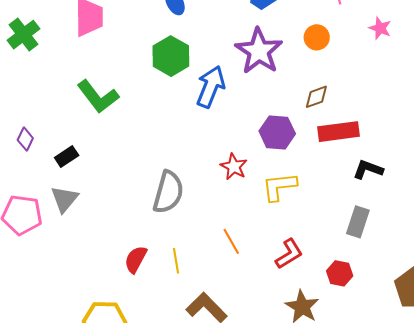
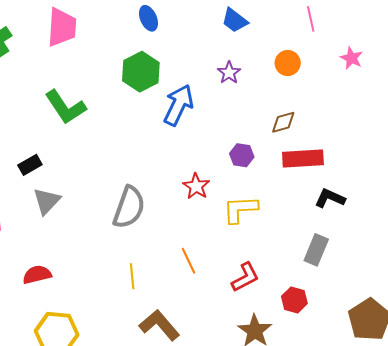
purple star: (259, 51) -> (229, 73), size x0.5
purple hexagon: (277, 132) -> (242, 155), size x0.7
gray triangle: (64, 199) -> (47, 201), moved
red semicircle: (136, 259) -> (37, 275), moved, turned 44

